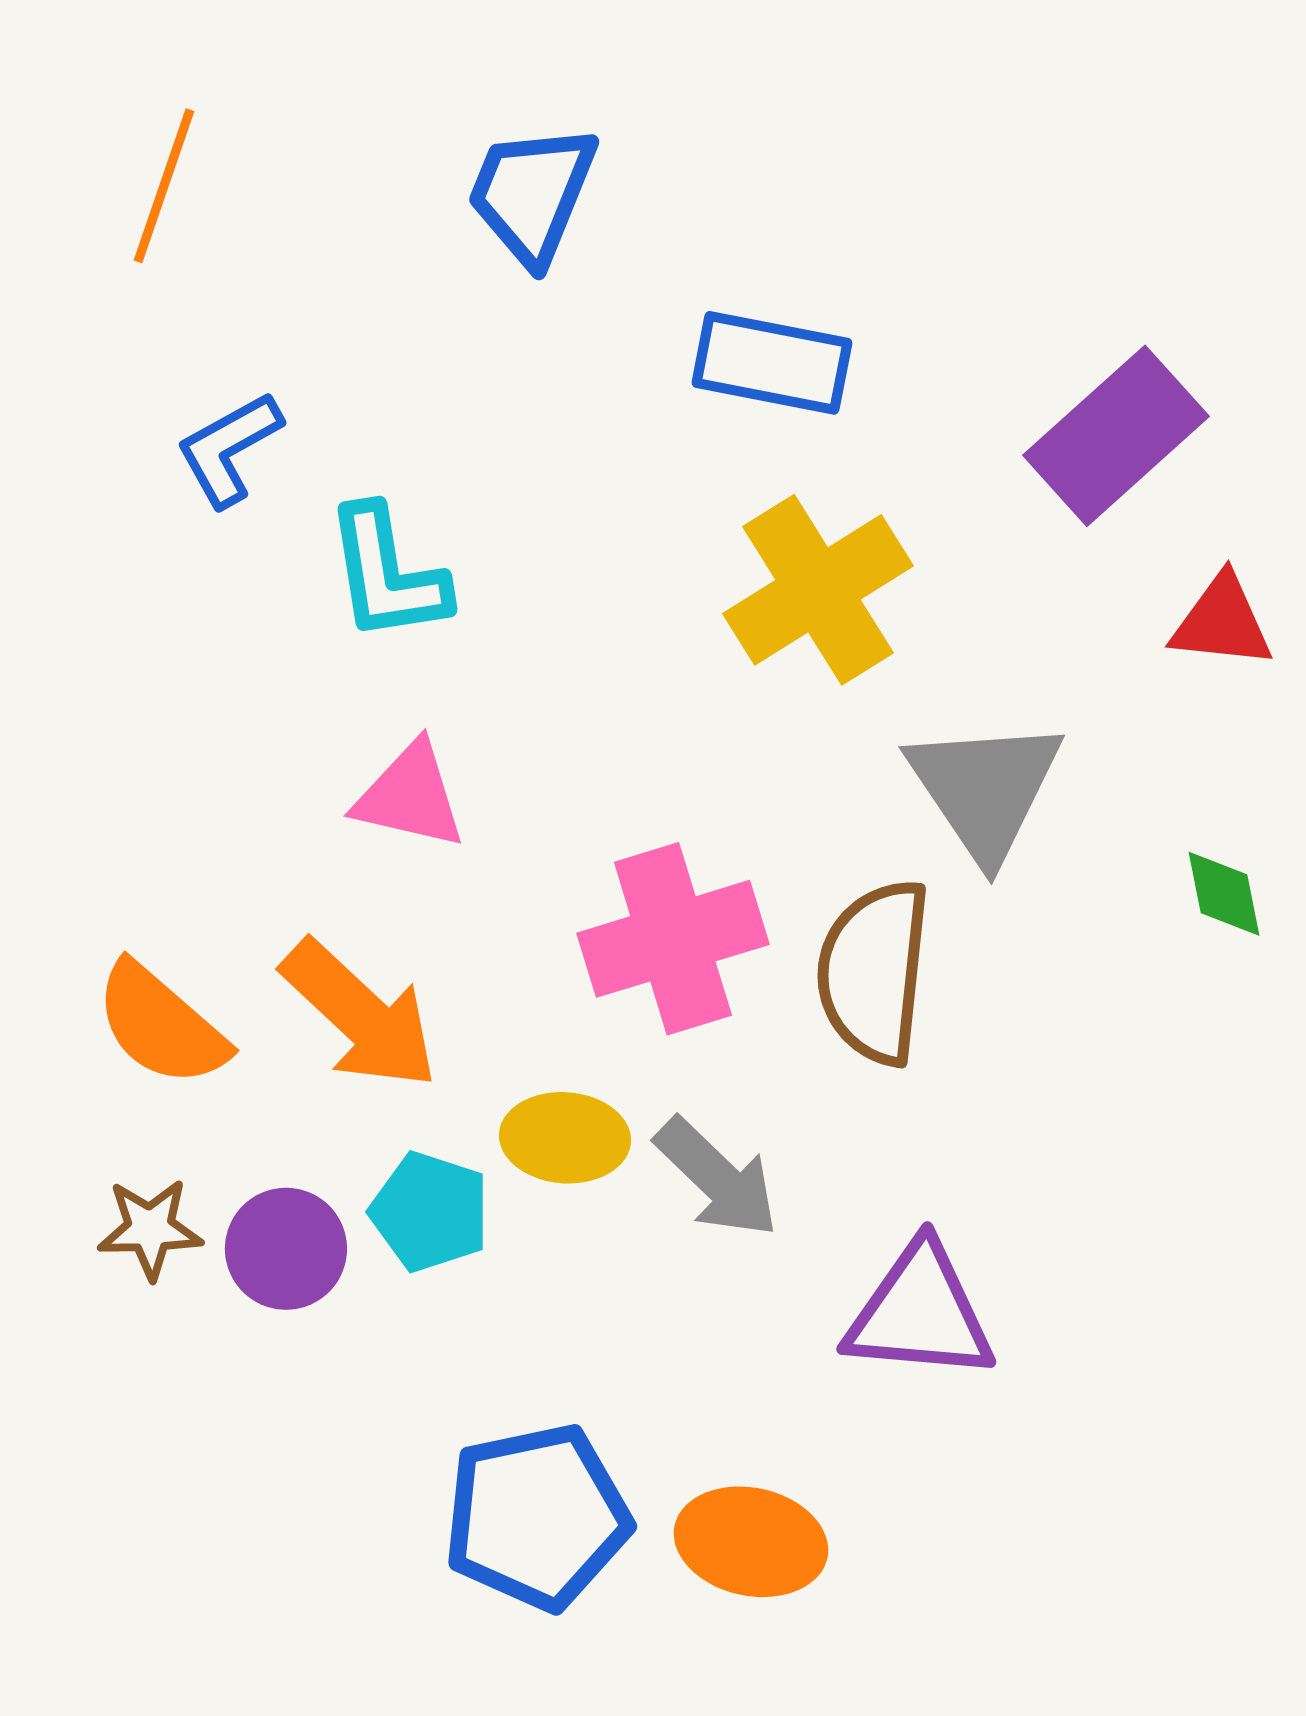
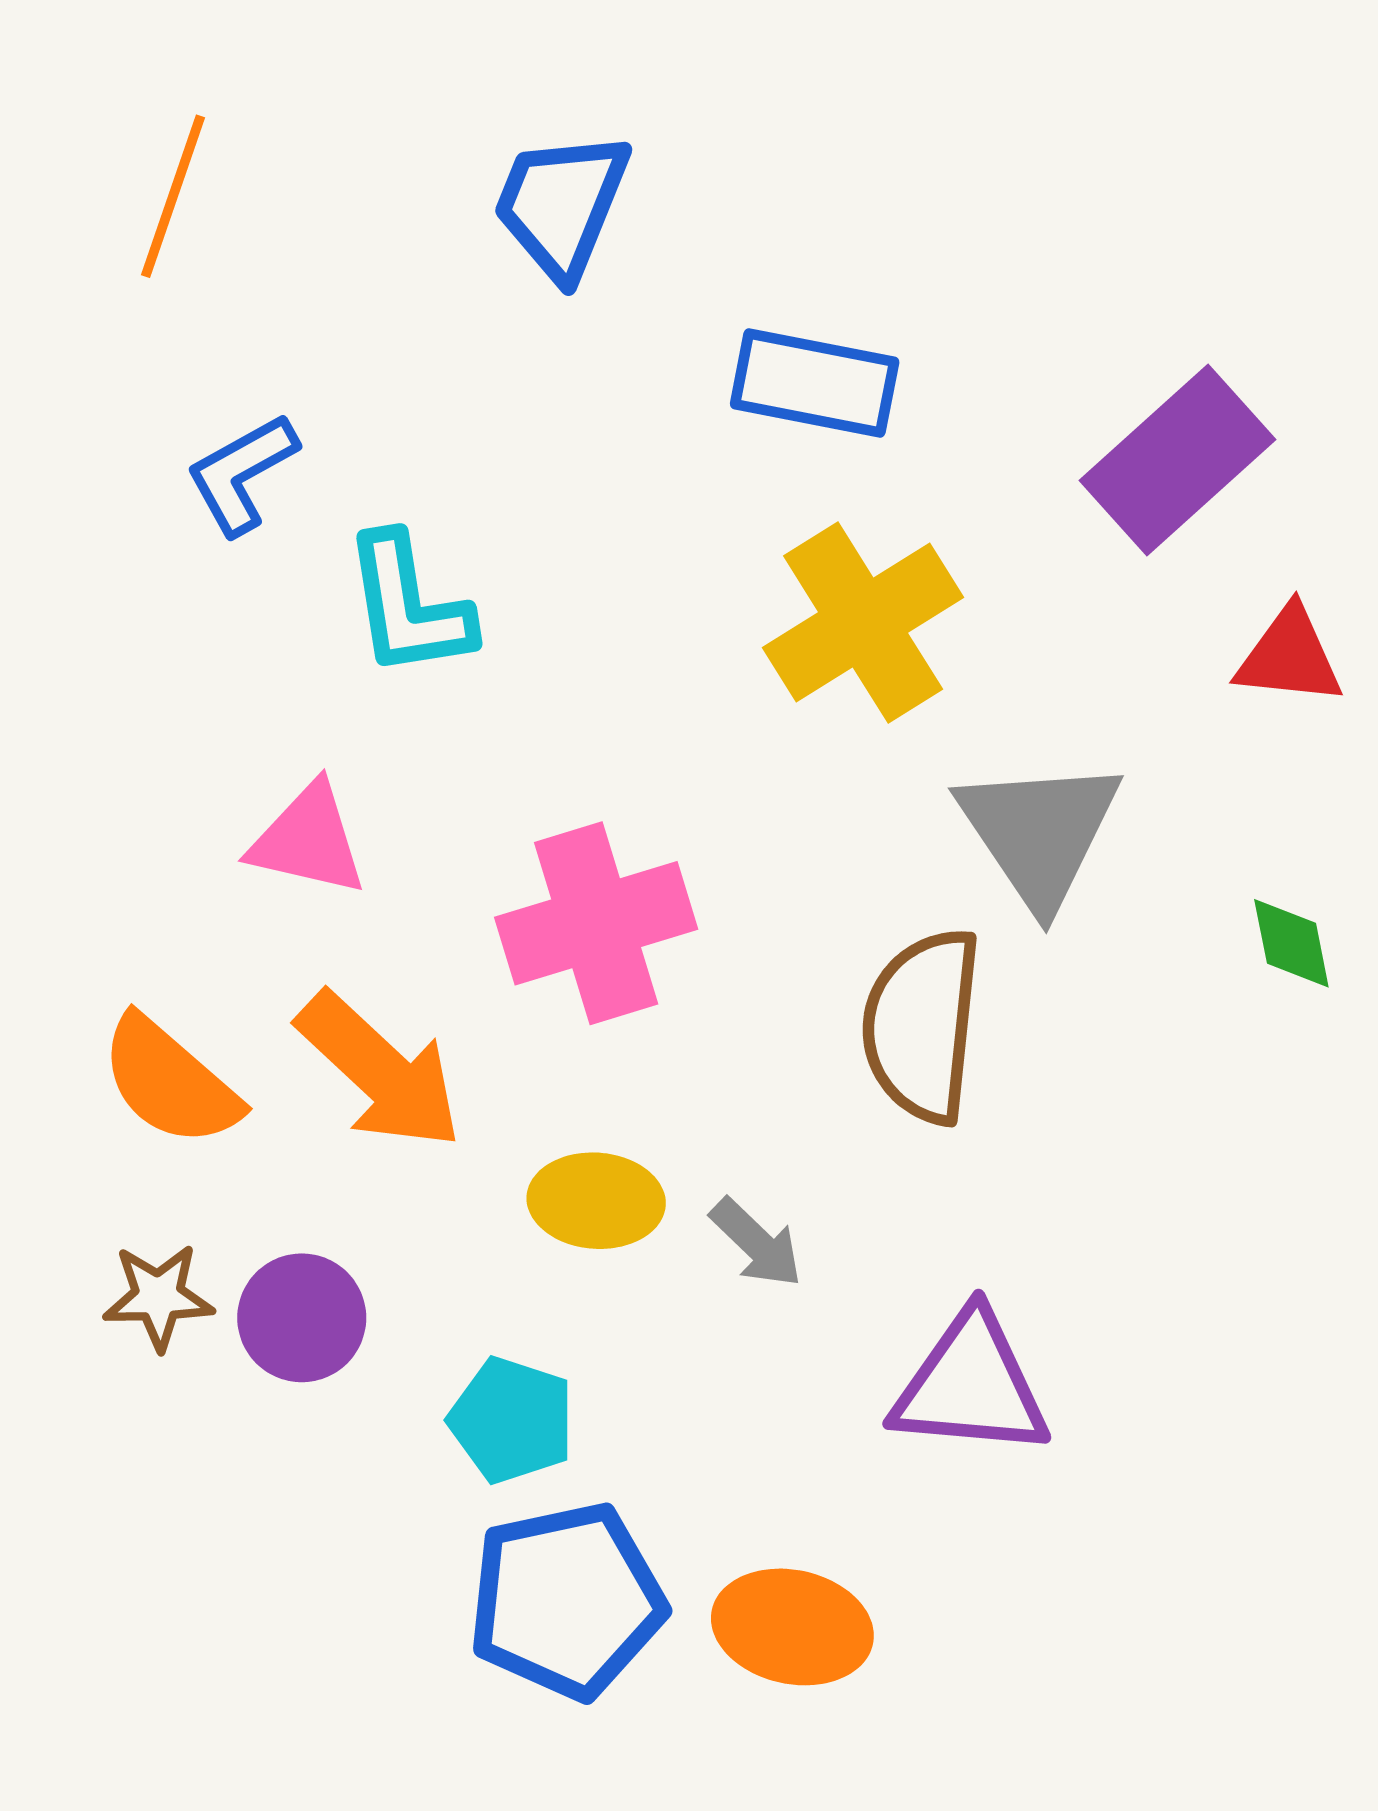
pink triangle: (410, 796) -> (308, 840), moved
pink cross: (673, 939) -> (596, 923), moved
gray arrow: (717, 1178) -> (757, 1243), size x0.7
cyan pentagon: (430, 1212) -> (512, 1420), moved

